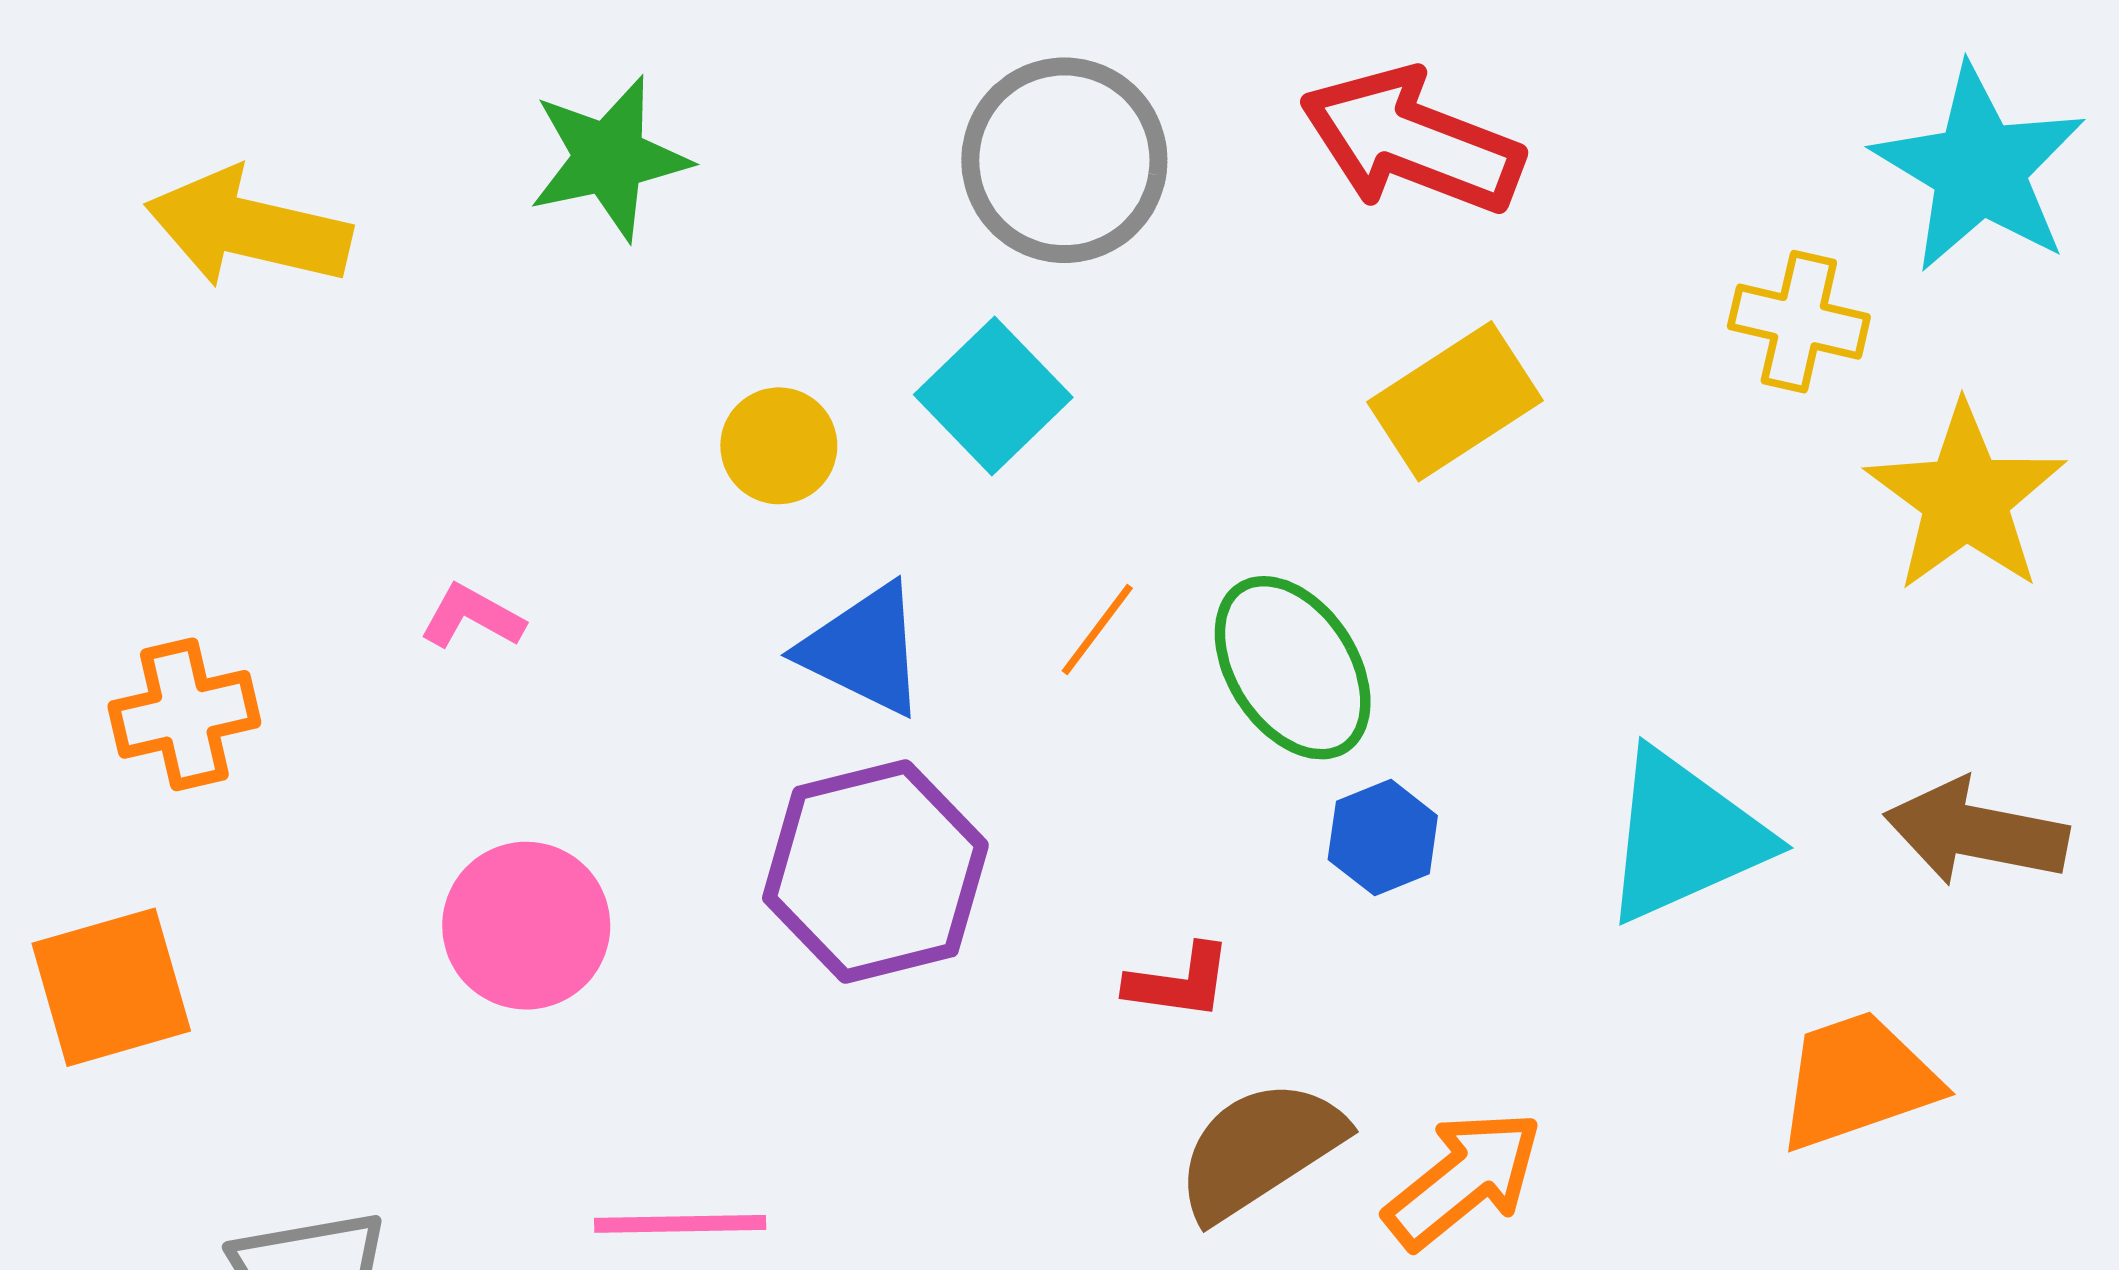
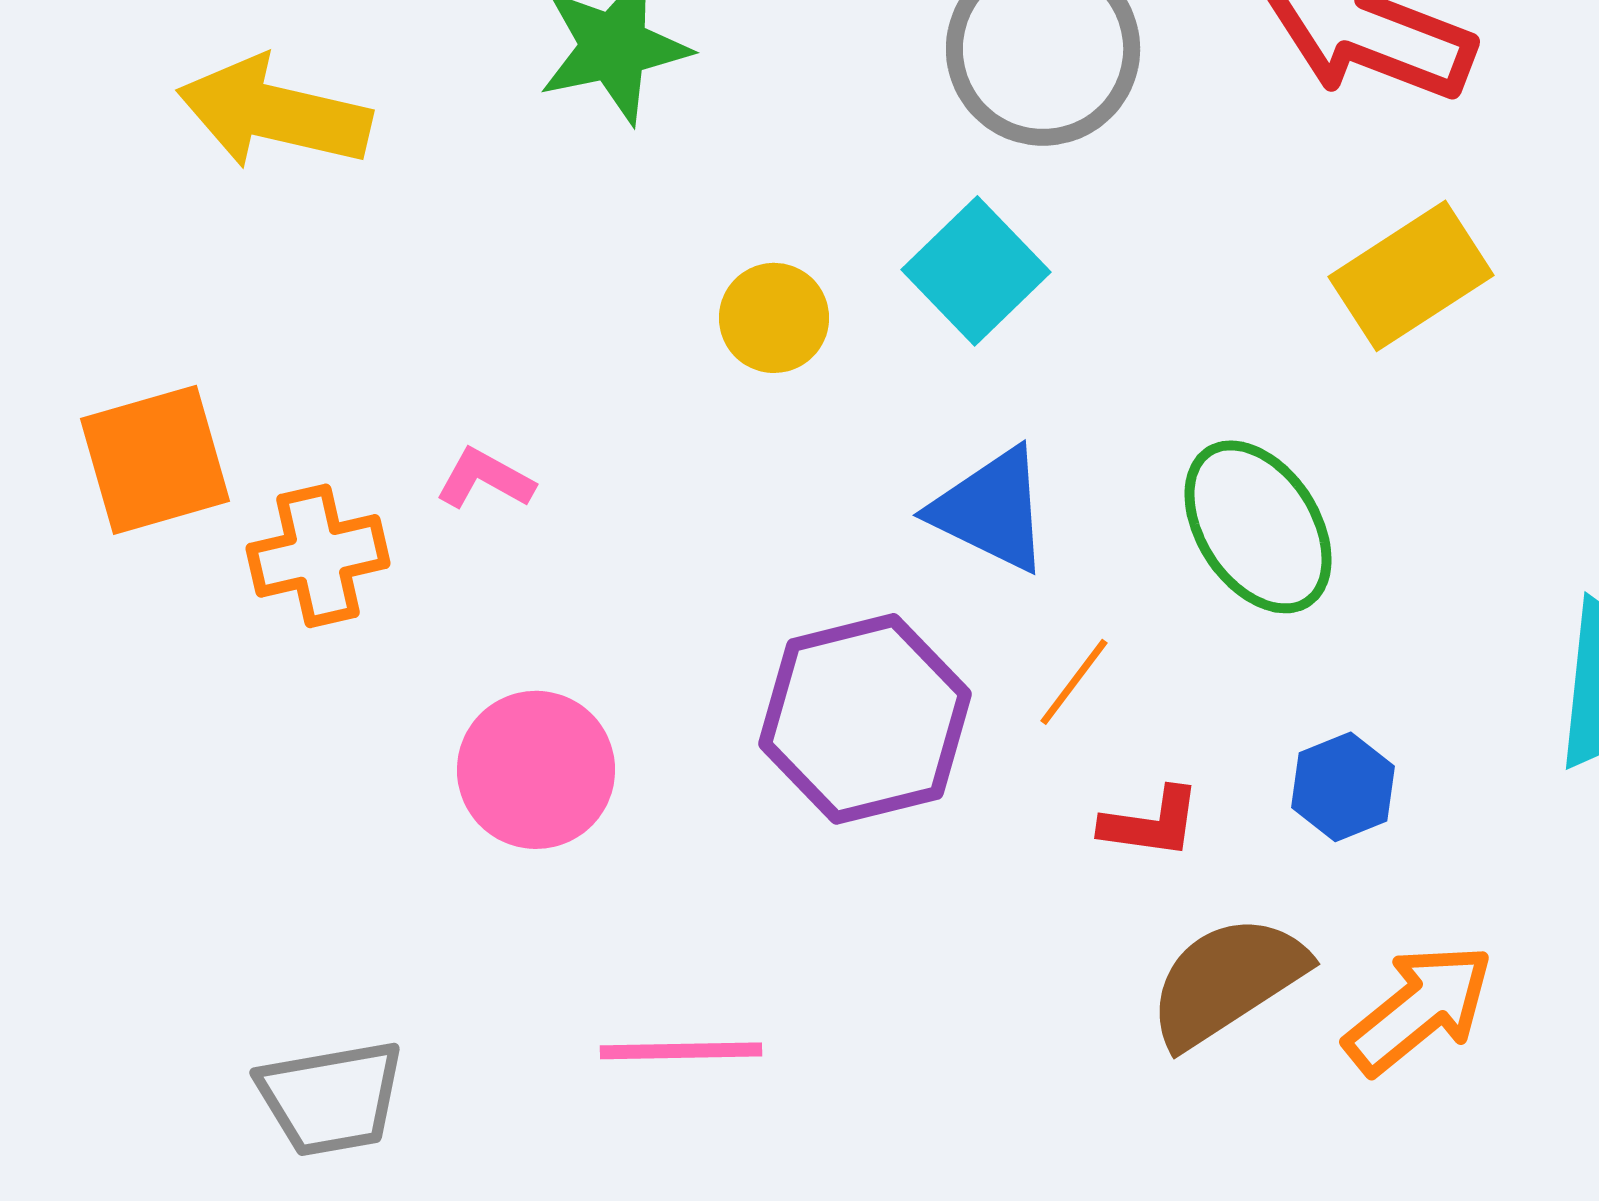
orange line: (1097, 629) -> (1074, 682), moved
blue triangle: (864, 650) -> (991, 510), moved
orange cross: (184, 714) -> (318, 556), moved
blue hexagon: (1383, 838) -> (1343, 787), moved
orange square: (111, 987) -> (155, 460), moved

